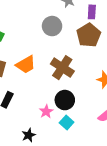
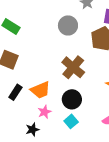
orange trapezoid: (26, 65) -> (40, 90), moved
pink star: (46, 112) -> (44, 112), moved

